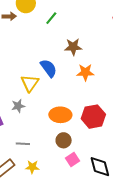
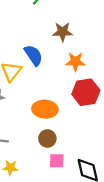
red hexagon: (93, 117) -> (86, 92), moved
pink square: (72, 159) -> (57, 161), turned 32

